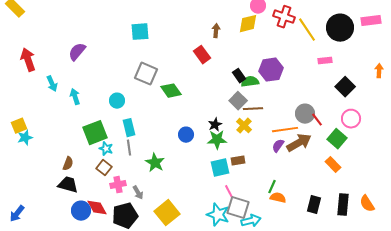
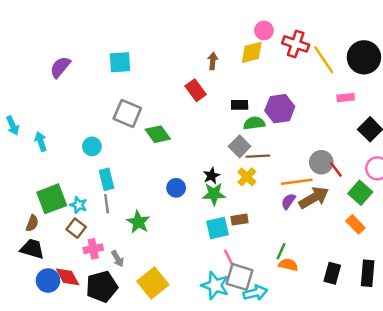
purple semicircle: (77, 52) -> (60, 67), moved
black rectangle: (239, 76) -> (240, 105), moved, turned -56
green square: (95, 133) -> (52, 199), moved

